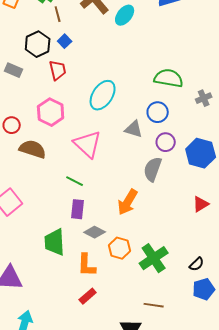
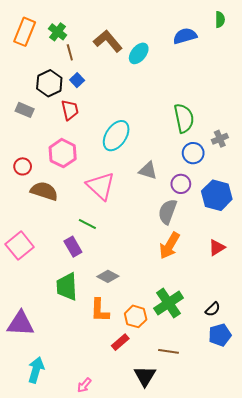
green semicircle: (169, 78) -> (184, 118), turned 68
blue circle: (158, 112) -> (193, 153), moved
orange arrow: (128, 202) -> (170, 246), moved
purple rectangle: (78, 209) -> (73, 247), moved, turned -36
orange hexagon: (120, 248) -> (136, 316), moved
red rectangle: (88, 296) -> (120, 342), moved

